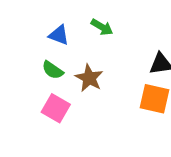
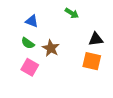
green arrow: (102, 27) -> (72, 13), moved

